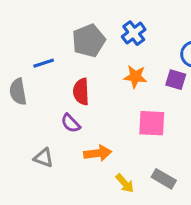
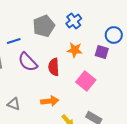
red semicircle: (81, 92) -> (54, 67), moved
purple semicircle: (71, 123) -> (28, 62), moved, size x1.5
pink square: (152, 123) -> (86, 81), turned 36

